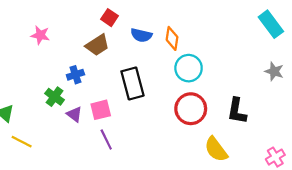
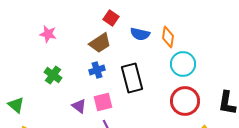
blue cross: (75, 75) -> (97, 70), moved
green cross: (55, 97) -> (53, 75), moved

